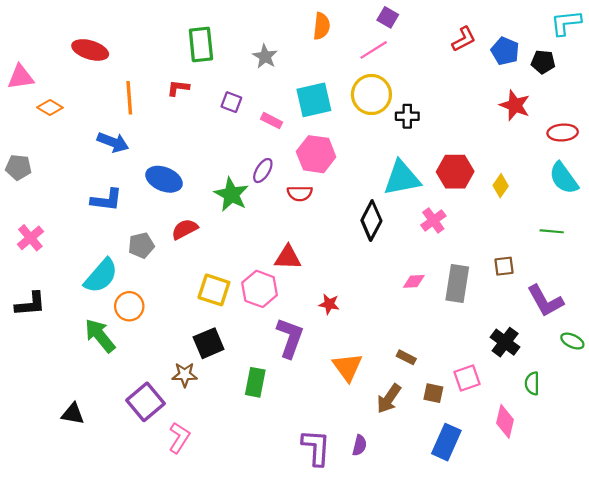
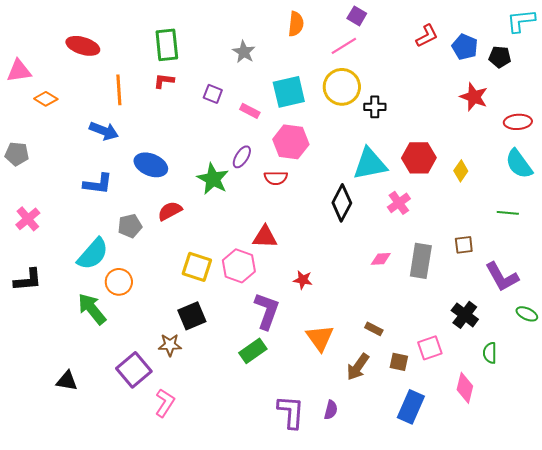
green rectangle: (201, 45) -> (167, 45), moved
green rectangle: (255, 382) -> (253, 351), moved, turned 44

